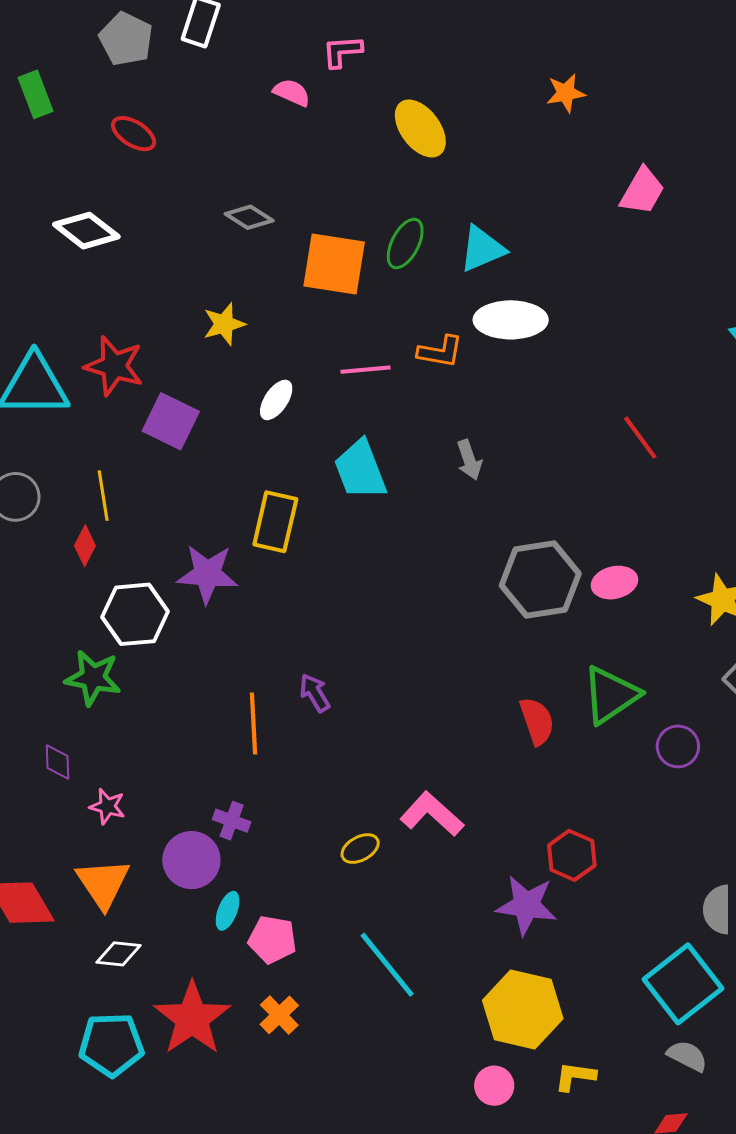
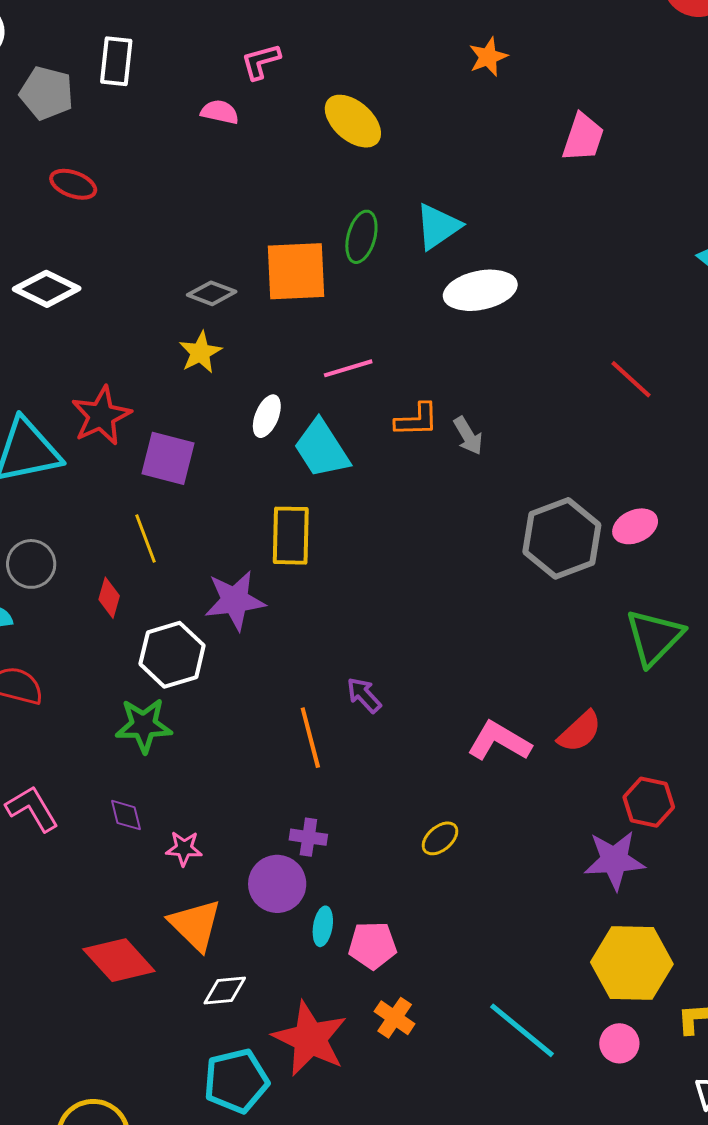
gray diamond: (249, 217) -> (212, 293), moved
orange L-shape: (440, 352) -> (417, 420), moved
red star: (114, 366) -> (101, 416), turned -30
cyan trapezoid: (360, 470) -> (322, 449), moved
yellow line: (103, 496) -> (145, 539), moved
red semicircle: (537, 721) -> (580, 732), moved, turned 78
pink L-shape: (432, 814) -> (499, 741), moved
cyan line: (387, 965) -> (522, 1030), moved

